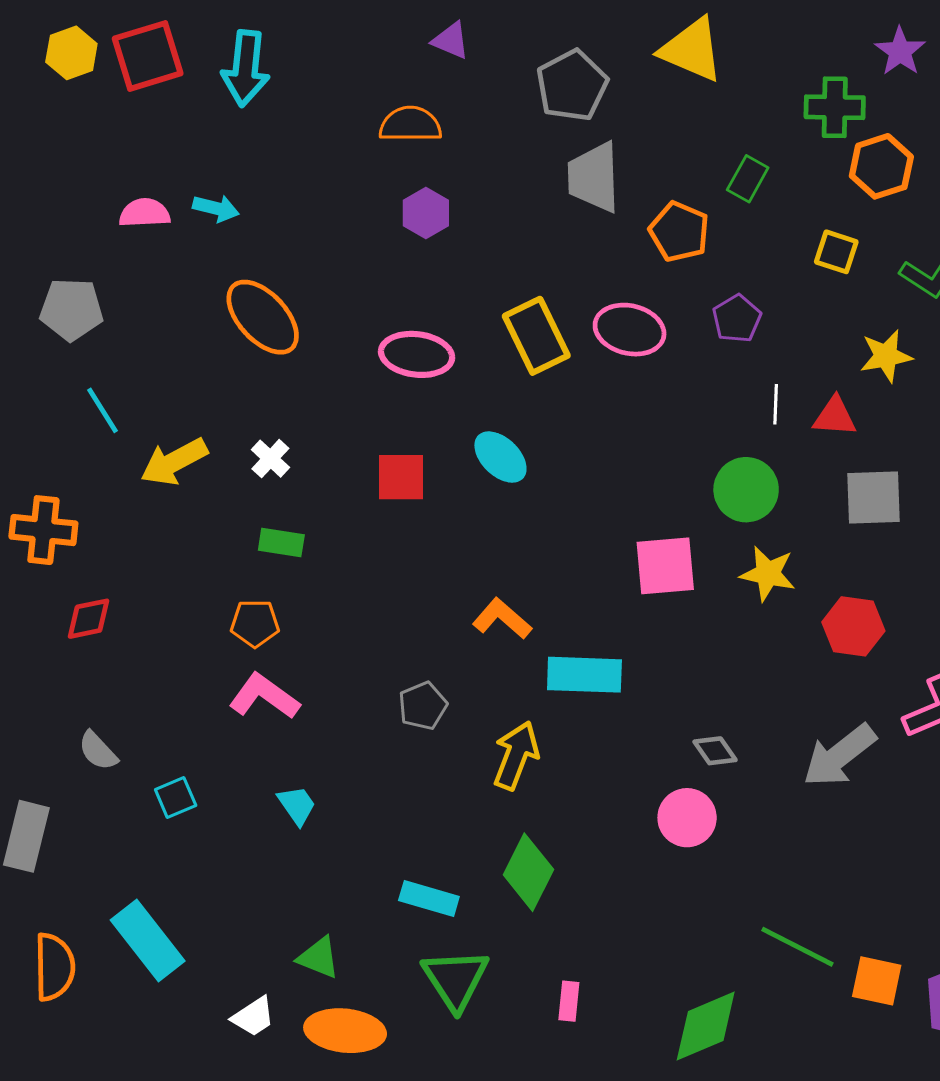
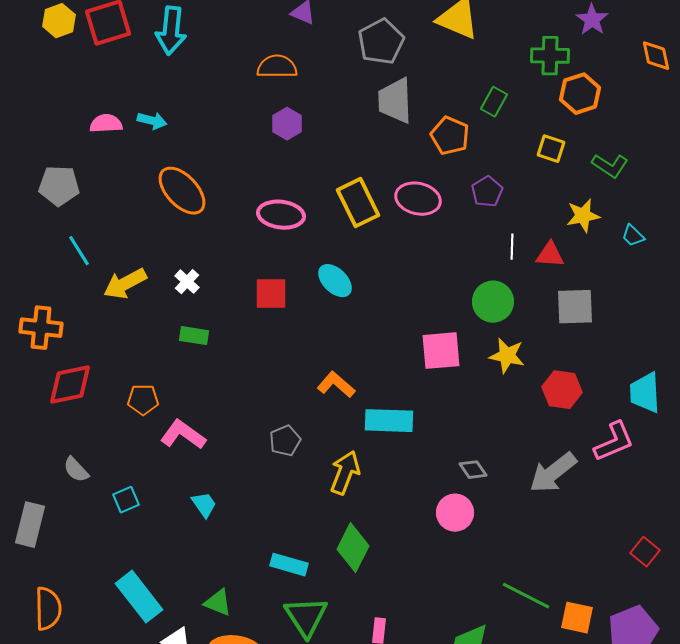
red diamond: (89, 619) -> (70, 385), size x1.5
orange pentagon: (255, 623) -> (143, 400), moved
cyan rectangle: (148, 940) -> (139, 597), moved

